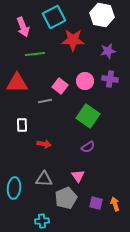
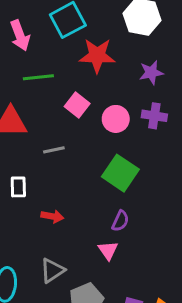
pink square: (60, 86) -> (77, 105), moved
purple semicircle: (88, 147) -> (120, 221), turned -32
pink triangle: (78, 176) -> (108, 250), moved
gray triangle: (44, 179) -> (52, 270), turned -36

